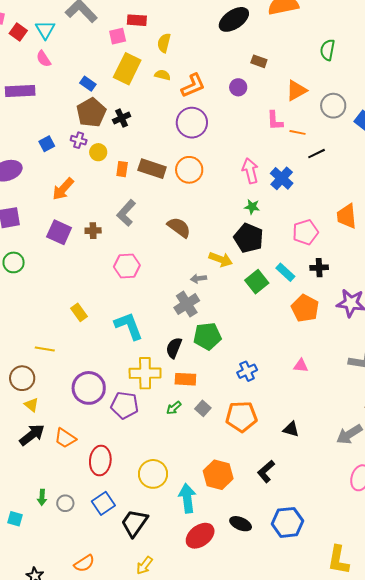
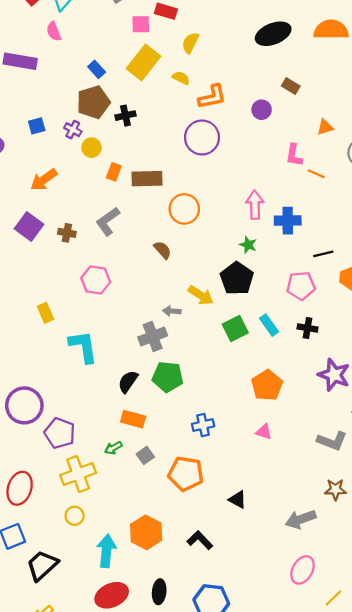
orange triangle: (296, 90) -> (325, 127), size x0.7
black line: (317, 154) -> (323, 254), moved
brown rectangle: (152, 169) -> (147, 179), turned -32
orange circle: (189, 170) -> (184, 209), moved
blue cross: (282, 178) -> (288, 221), turned 35
brown semicircle: (179, 227) -> (163, 250), size x0.7
orange pentagon: (305, 308) -> (267, 385), moved
yellow rectangle: (79, 312) -> (46, 313), moved
yellow cross: (145, 373) -> (78, 474), moved, turned -32
black L-shape: (266, 471) -> (200, 540), turned 75
yellow circle: (153, 474) -> (75, 516), size x0.6
black ellipse: (241, 524) -> (159, 592), turned 60

